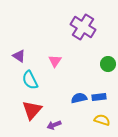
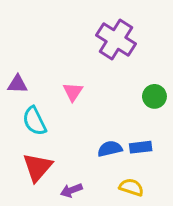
purple triangle: (19, 56) -> (18, 84), turned -32
yellow semicircle: (102, 120) -> (131, 187), moved

